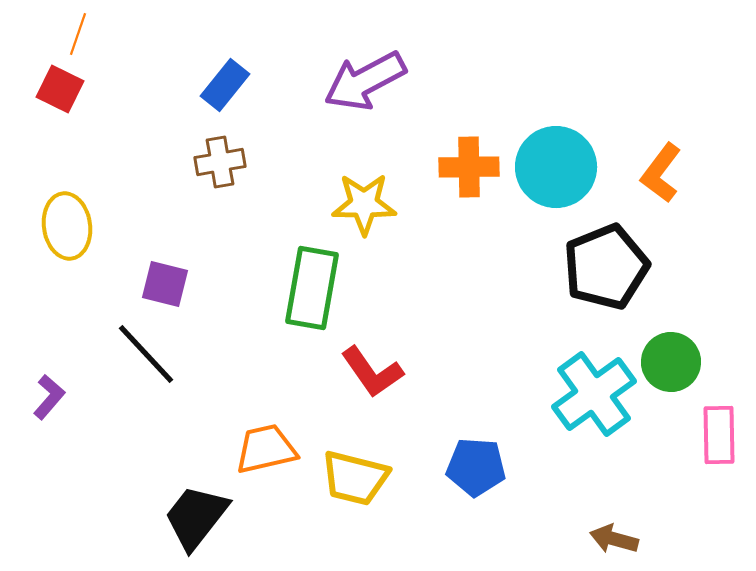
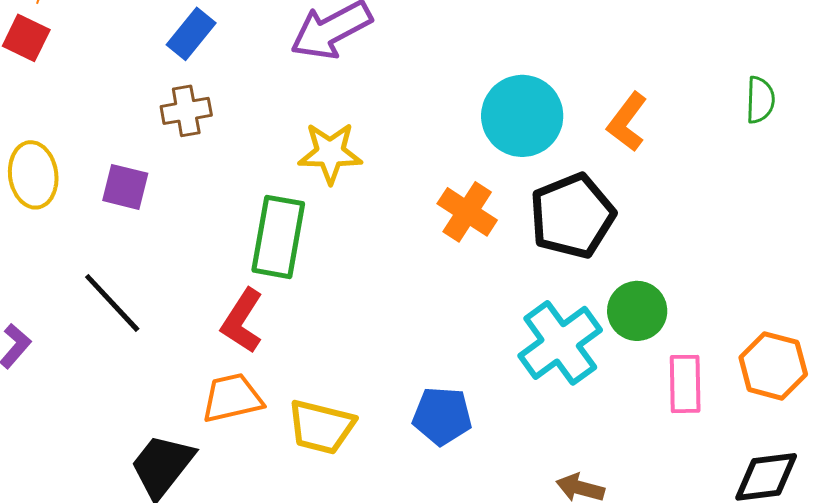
orange cross: (469, 167) -> (467, 212), moved, turned 34
purple square: (165, 284) -> (125, 187), moved
red L-shape: (372, 372) -> (242, 321), moved, turned 68

